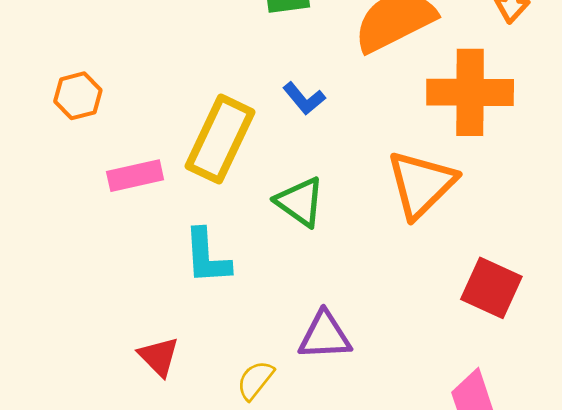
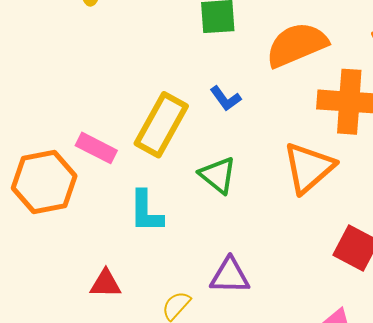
orange hexagon: (78, 96) -> (44, 182), moved, size x1.8
pink rectangle: (135, 176) -> (96, 148), turned 36
red triangle: (159, 357) -> (106, 284), turned -48

